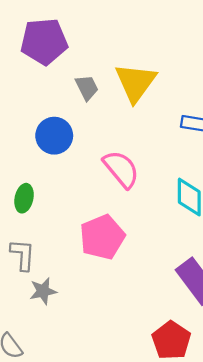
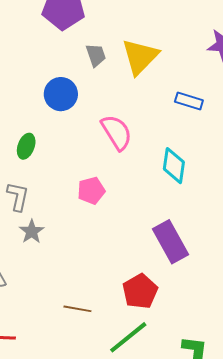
pink pentagon: (102, 237) -> (91, 191), size x0.7
gray star: (43, 291) -> (32, 232), turned -30

